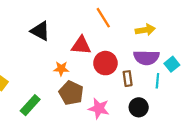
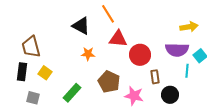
orange line: (103, 18) -> (108, 14), moved
yellow arrow: (145, 30) -> (189, 27), moved
orange star: (61, 69) -> (88, 54), moved
brown rectangle: (128, 79) -> (155, 77), moved

